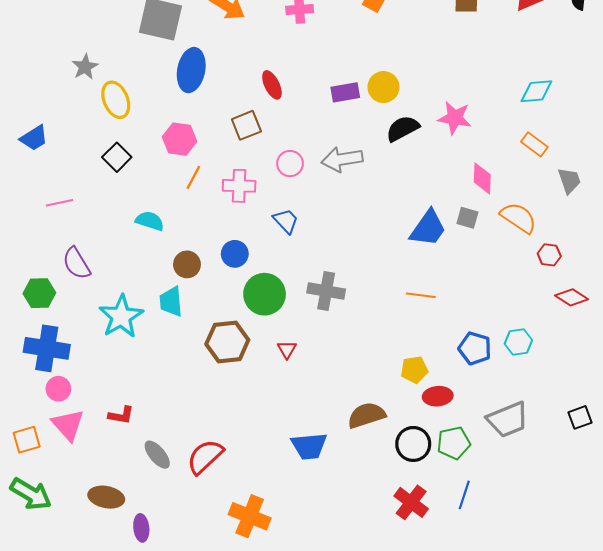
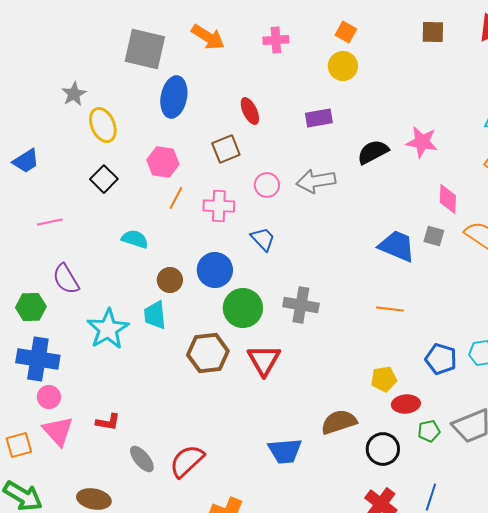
yellow circle: (383, 87) -> (343, 66), moved
blue trapezoid: (428, 228) -> (397, 246), turned -102
blue circle: (235, 254) -> (215, 270), size x1.4
red triangle: (287, 349) -> (264, 360), size x1.8
green pentagon: (454, 443) -> (429, 431), moved, size x0.7

